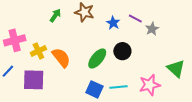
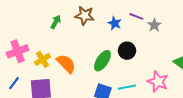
pink star: (150, 85) -> (158, 82), turned -30

